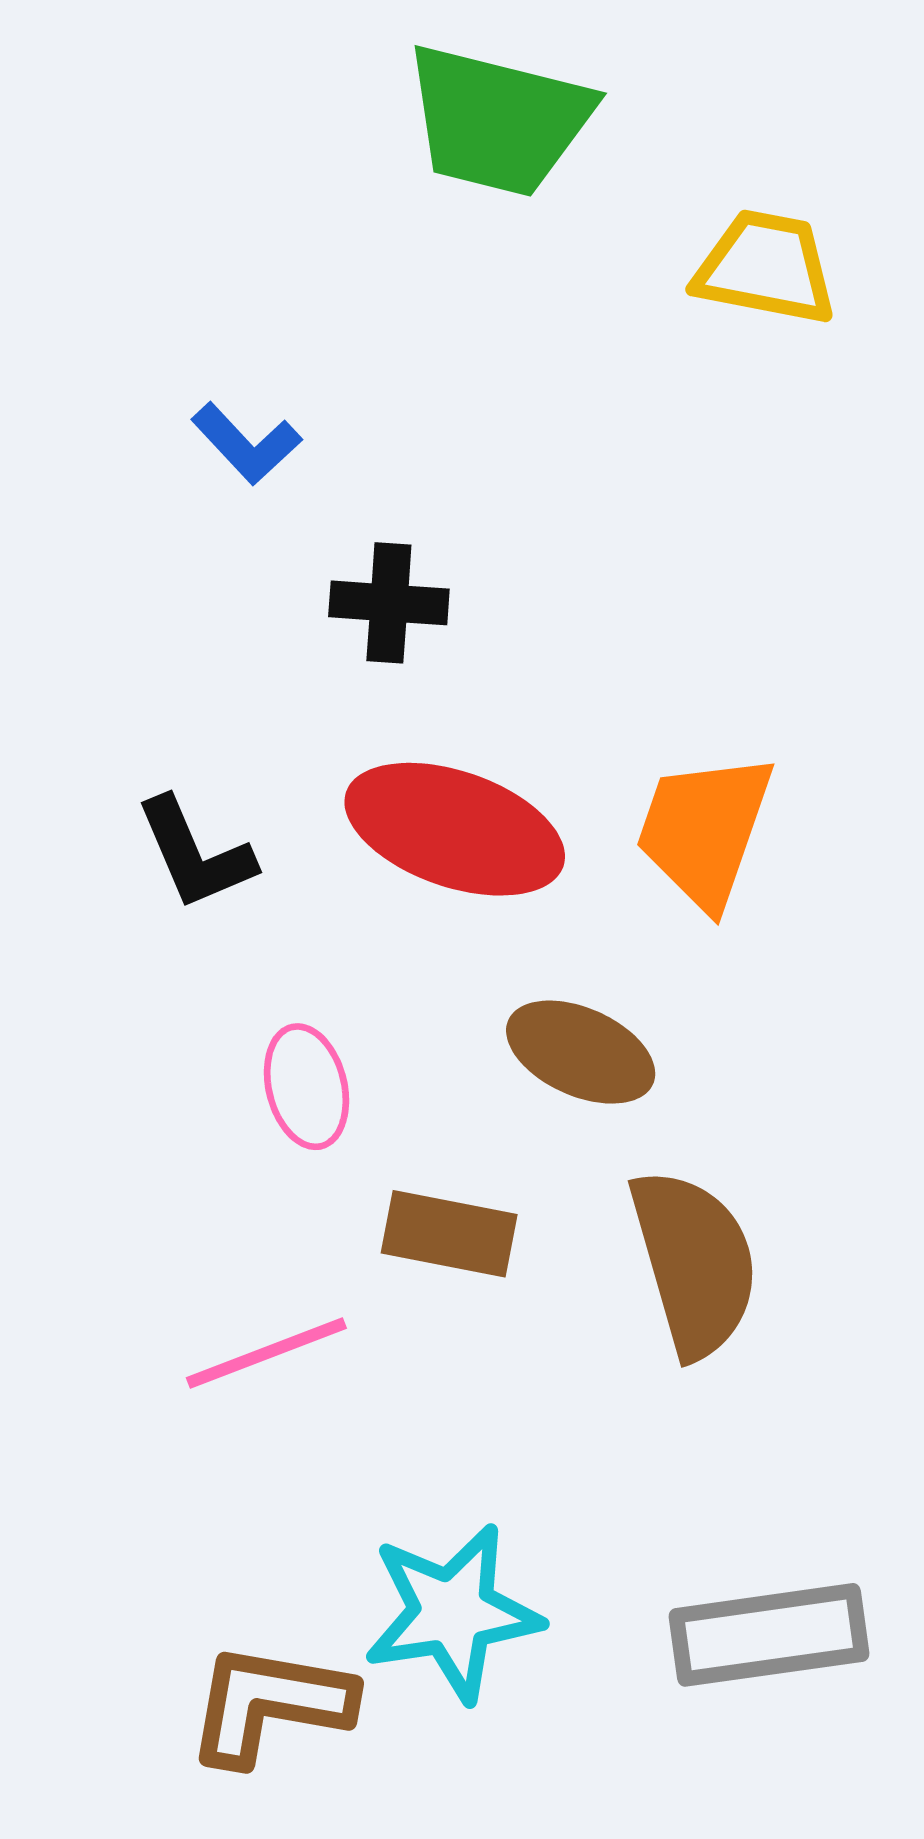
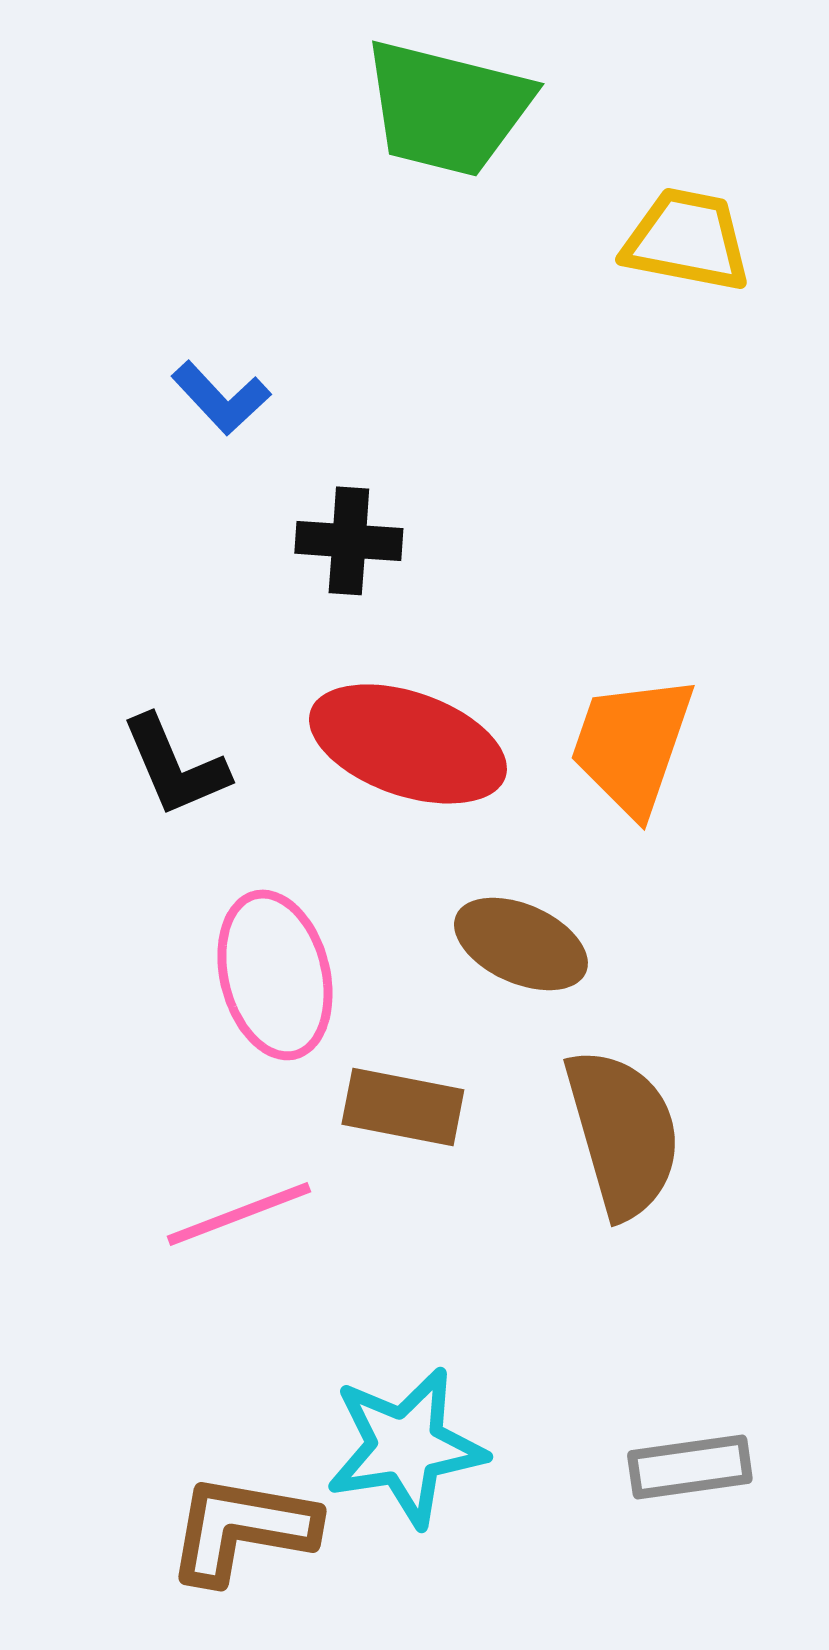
pink ellipse: (306, 1087) -> (275, 975), size x1.5
gray rectangle: (769, 1635) -> (690, 1467), size x0.7

